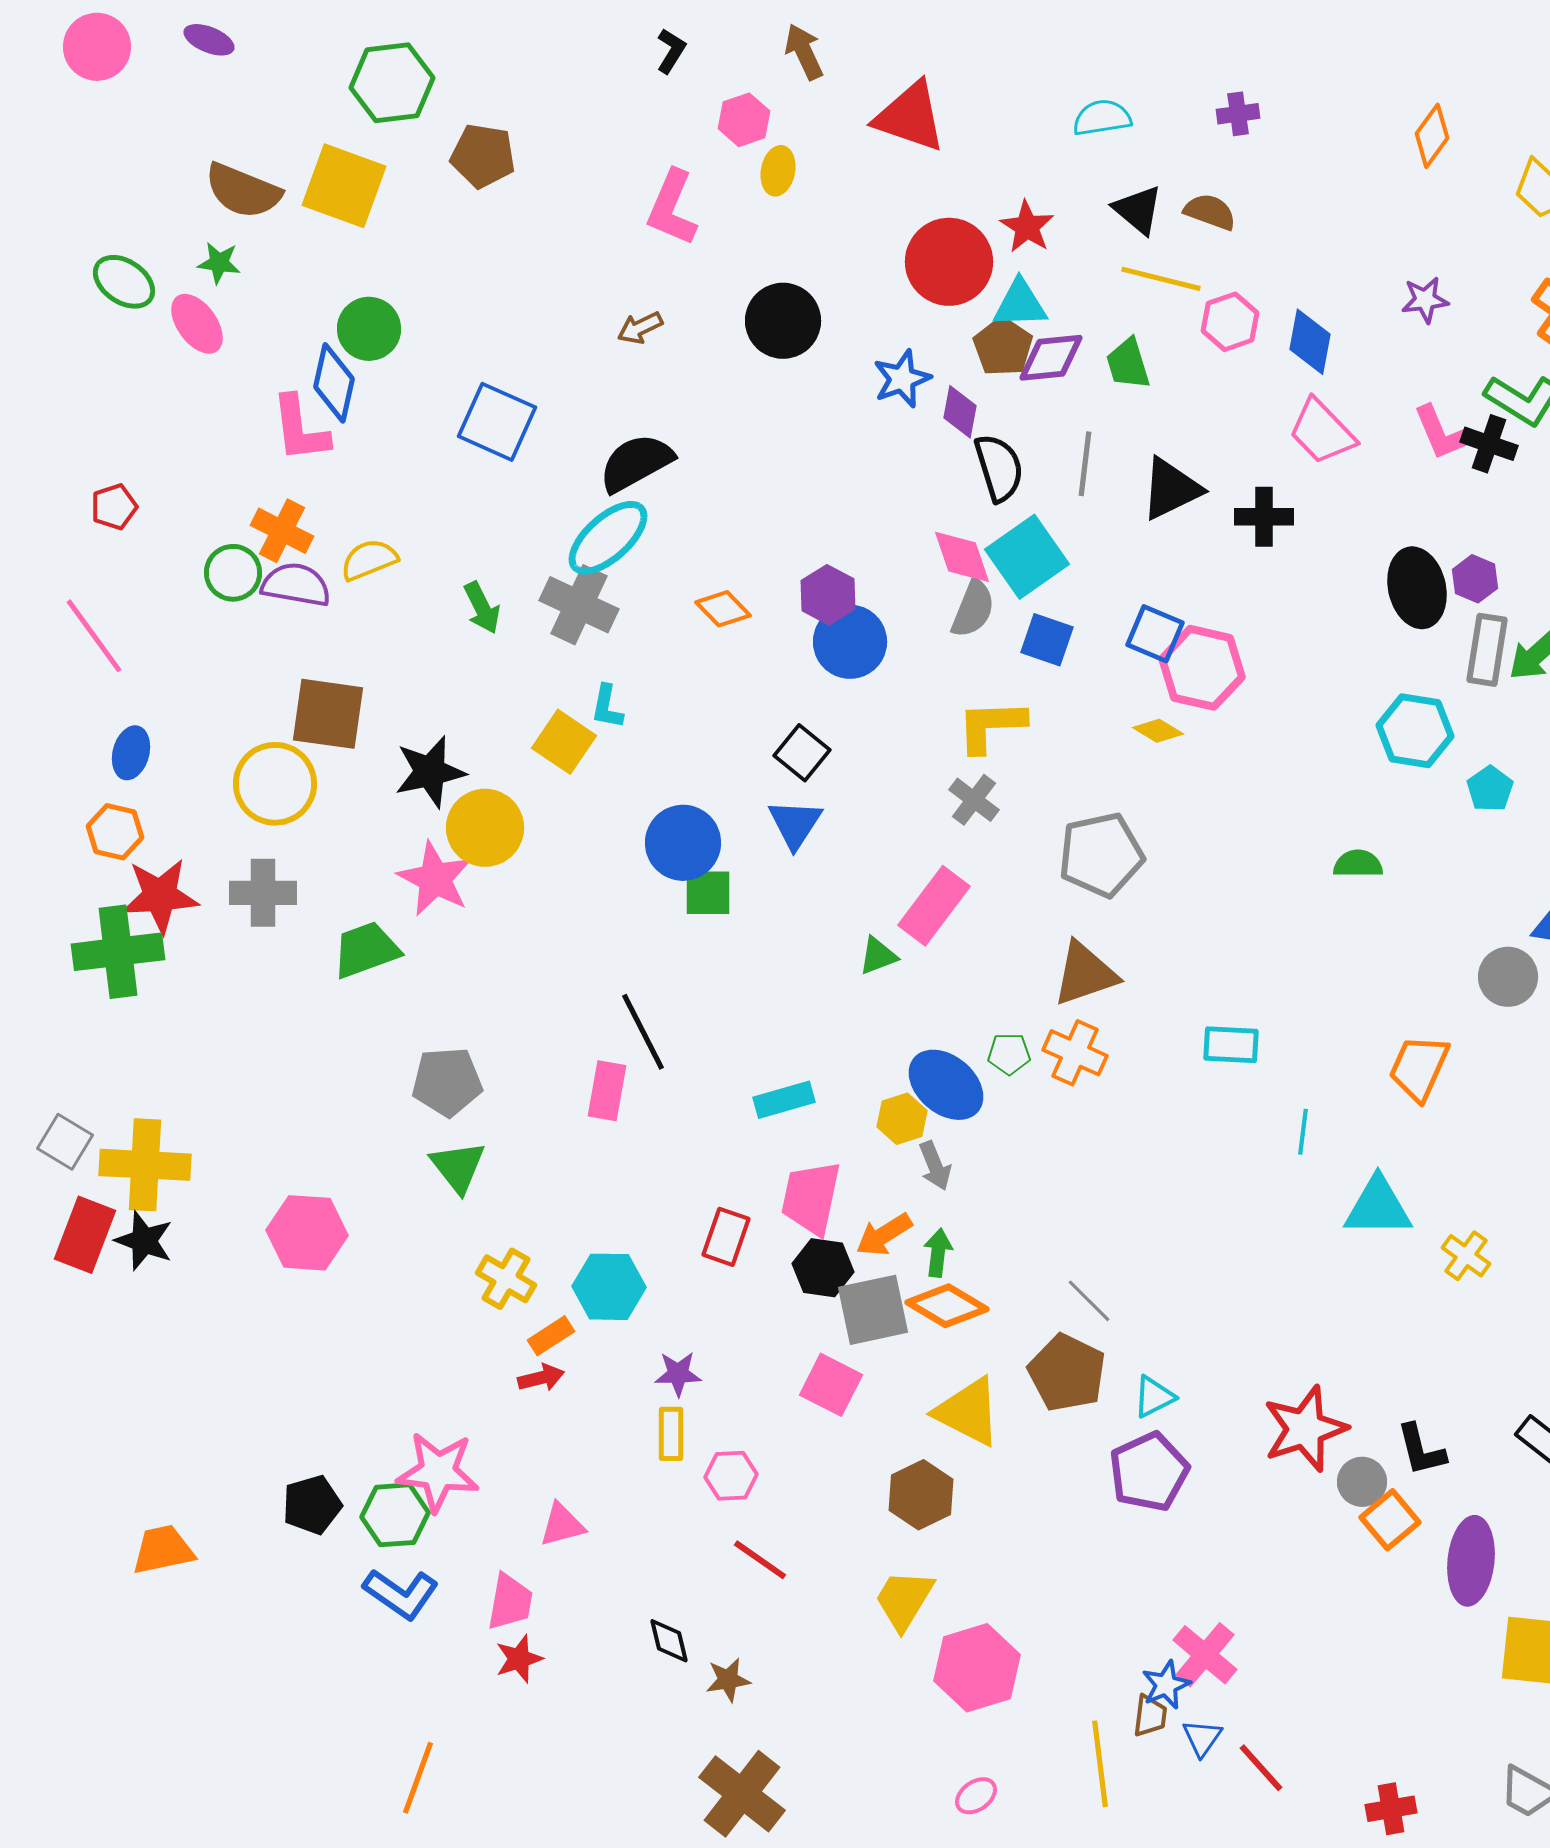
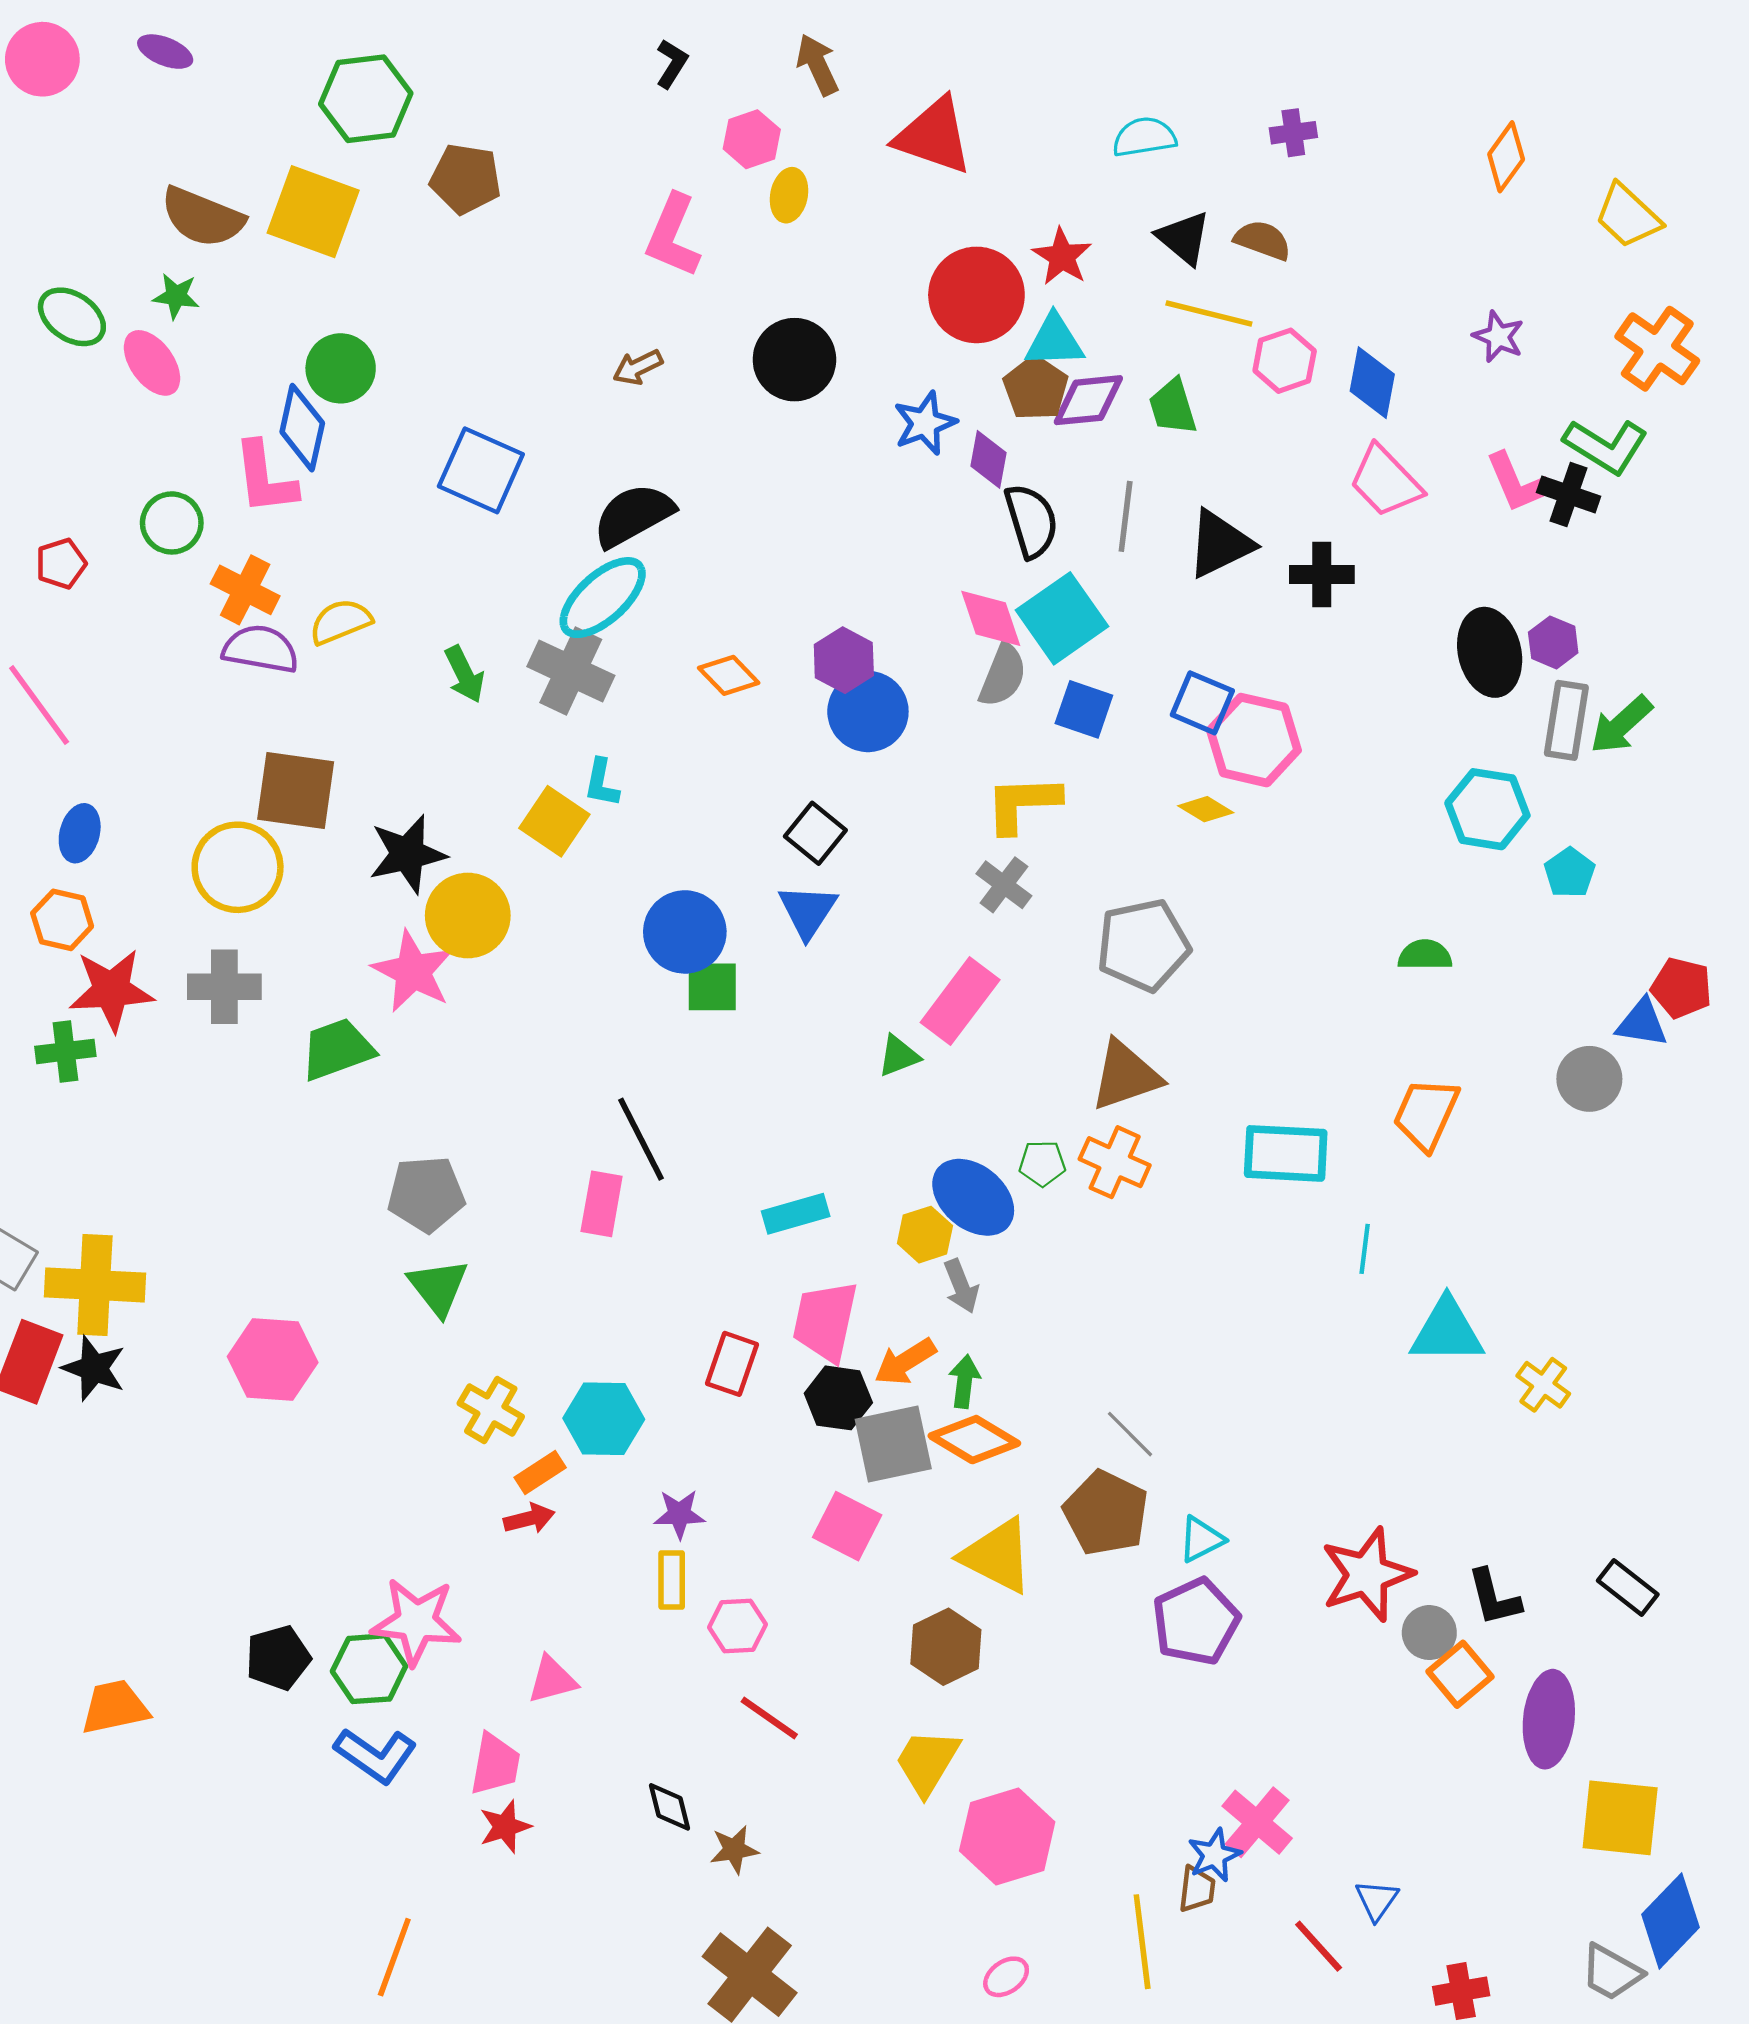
purple star: (1425, 300) -> (1498, 337), turned 30
green circle: (233, 573) -> (172, 523), moved
green cross: (118, 952) -> (65, 1051), size x0.6
cyan rectangle: (1231, 1045) -> (1286, 1153), size x1.4
orange trapezoid: (1419, 1068) -> (1426, 1114), moved
blue triangle: (1202, 1738) -> (1377, 1900), moved

